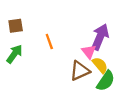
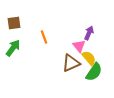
purple arrow: (100, 37) -> (89, 33), size x0.6

